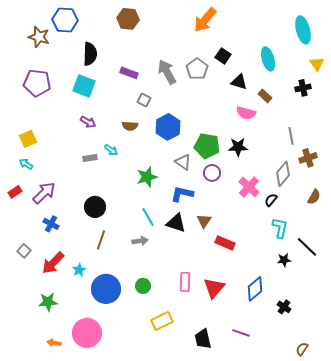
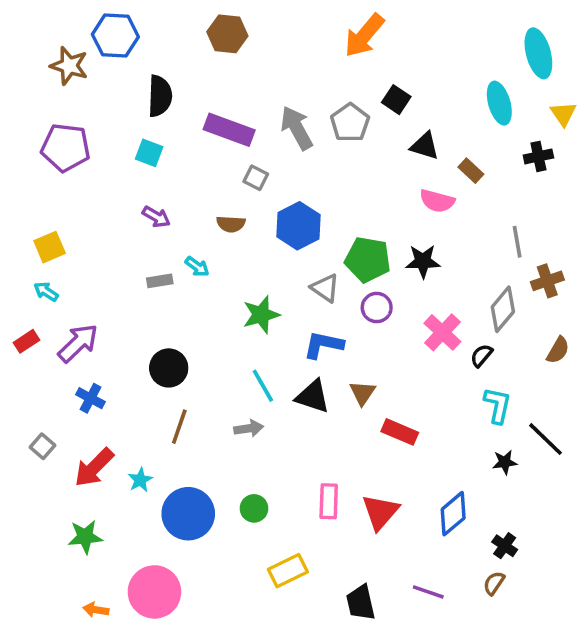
cyan ellipse: (268, 59) -> (499, 103), moved
purple rectangle: (129, 73) -> (229, 130), size x1.5
cyan square: (84, 86) -> (149, 153), size x0.7
brown semicircle: (302, 349) -> (494, 583), moved

